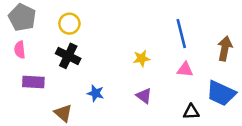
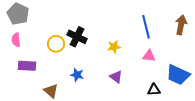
yellow circle: (69, 24) -> (56, 44), moved
brown arrow: (225, 48) -> (181, 25), moved
black cross: (68, 56) -> (77, 37), moved

